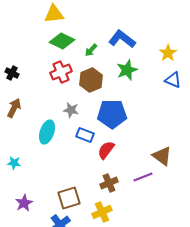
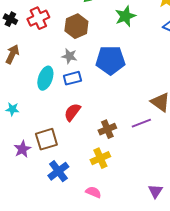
red cross: (61, 72) -> (38, 18), moved
brown hexagon: (91, 80) -> (76, 26), moved
blue rectangle: (85, 135) -> (72, 78), moved, turned -36
red semicircle: (106, 150) -> (72, 112), moved
brown square: (69, 198) -> (46, 139), moved

